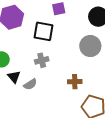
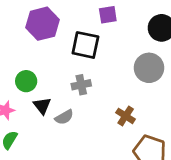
brown cross: (75, 82) -> (126, 116), turned 32

